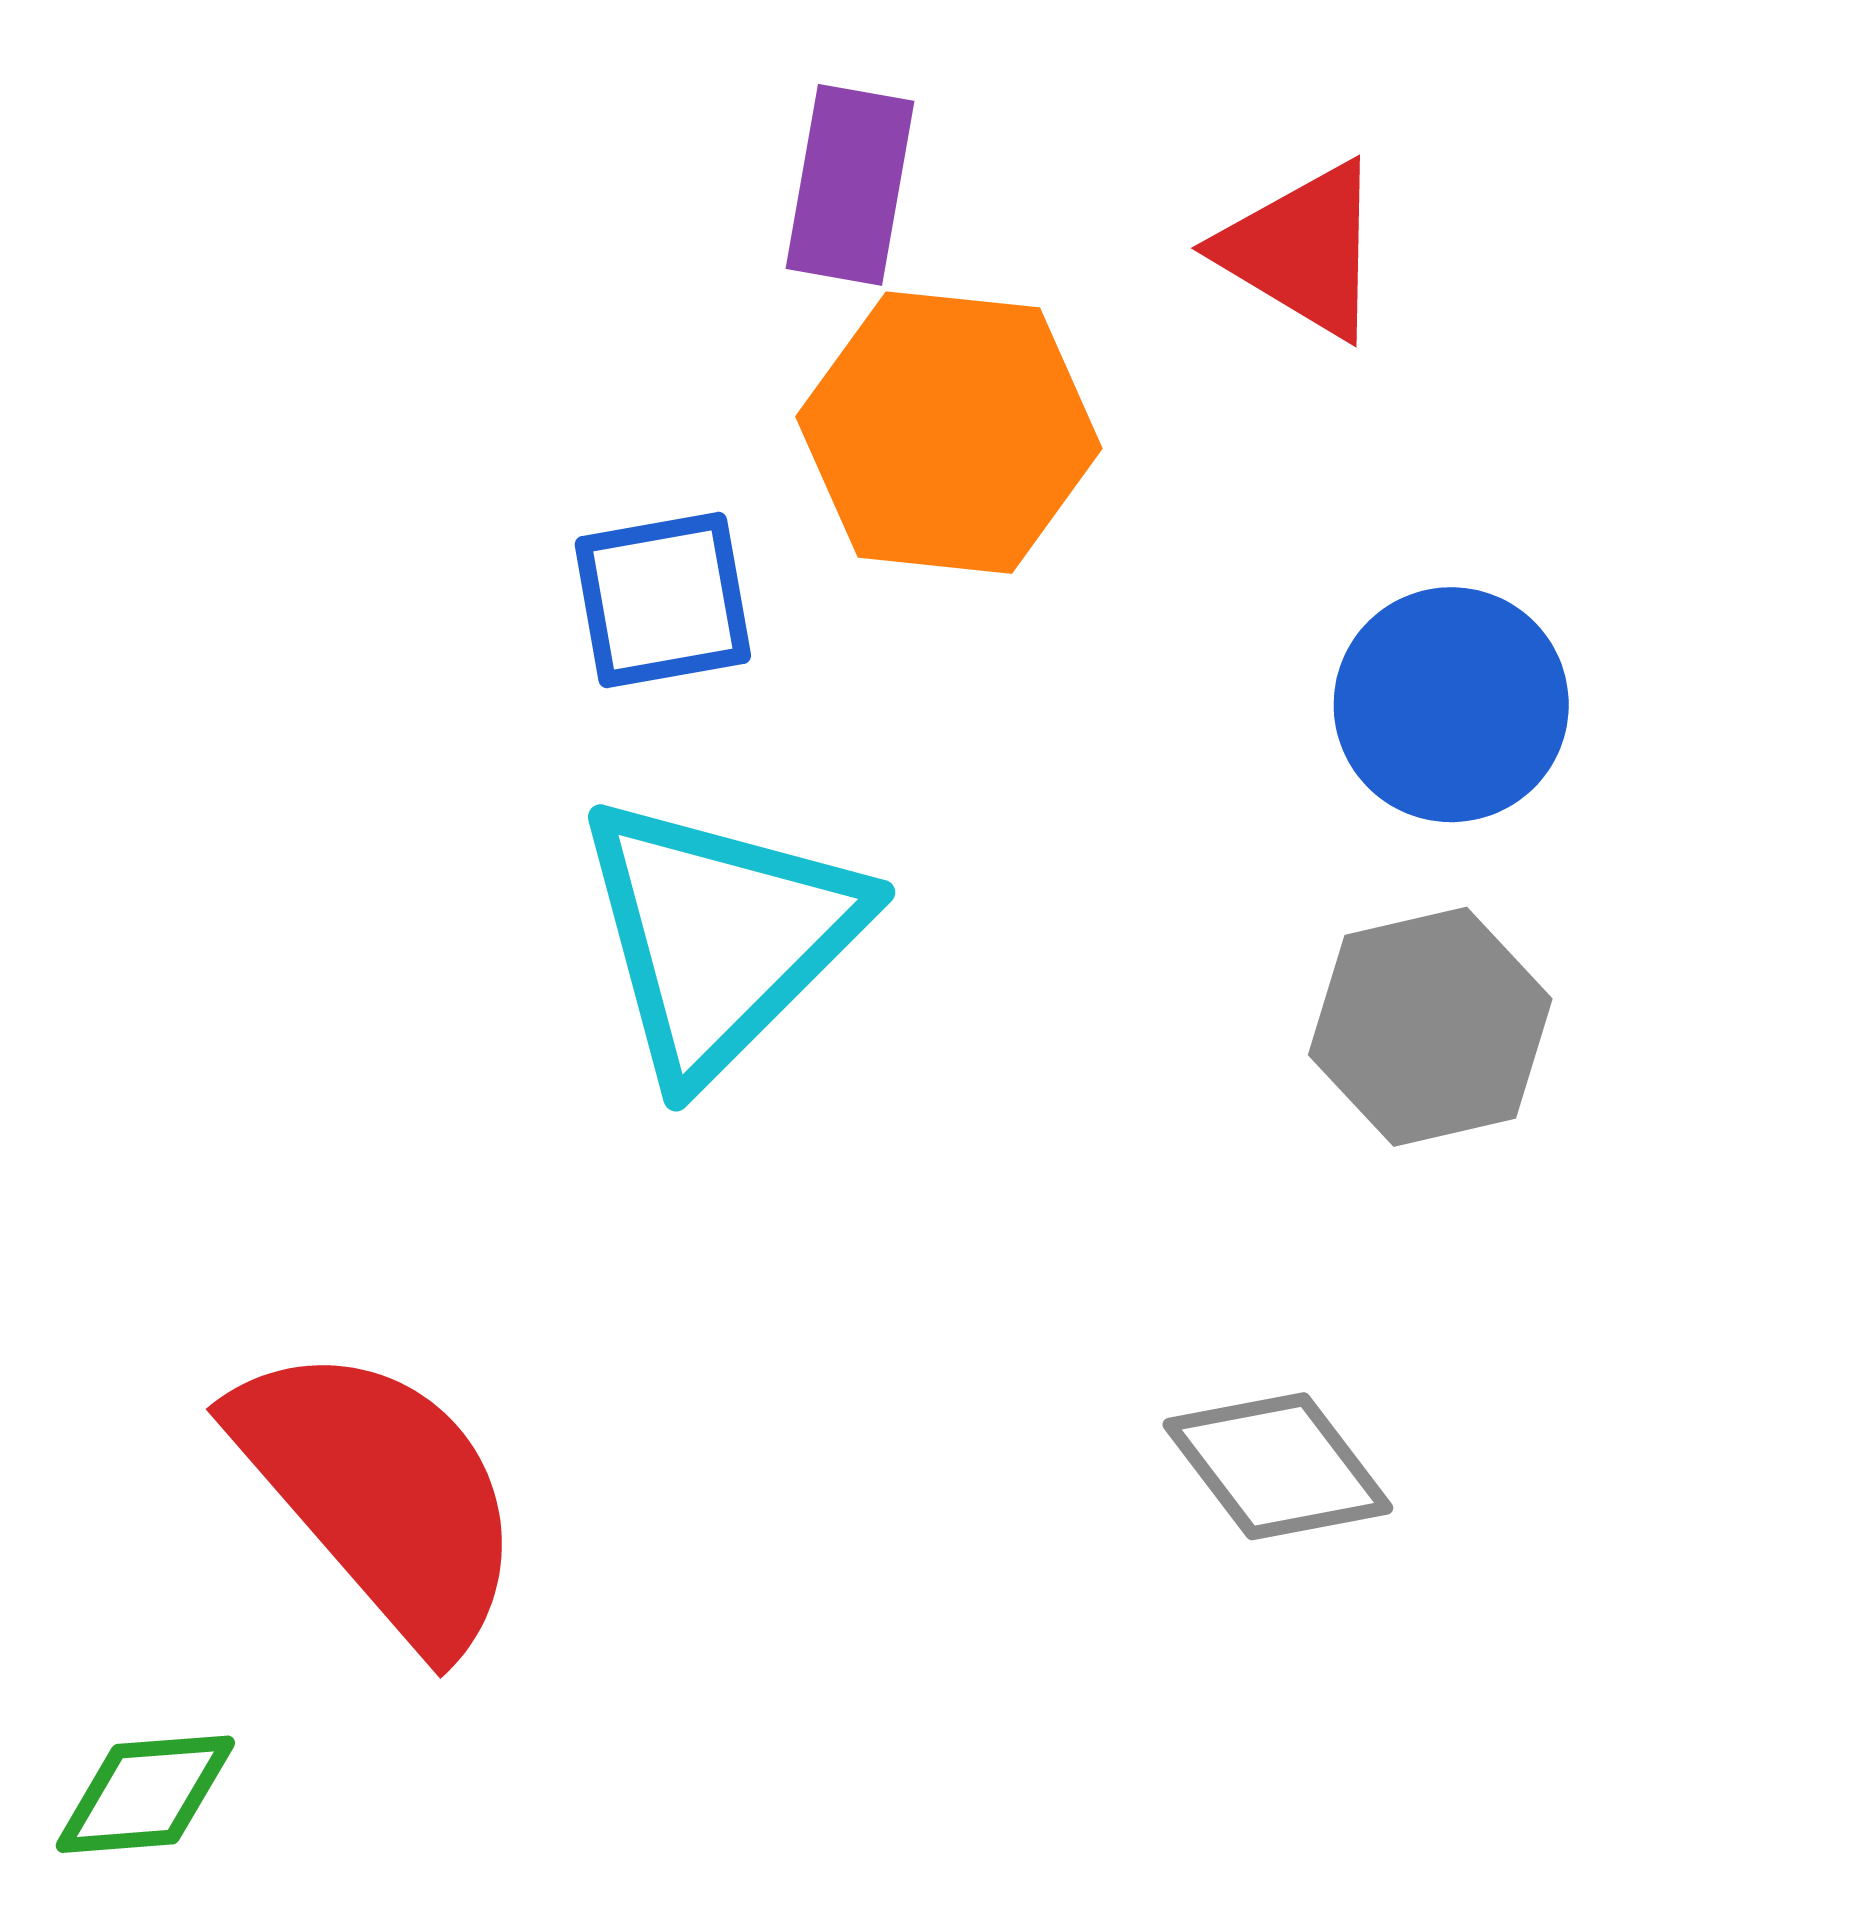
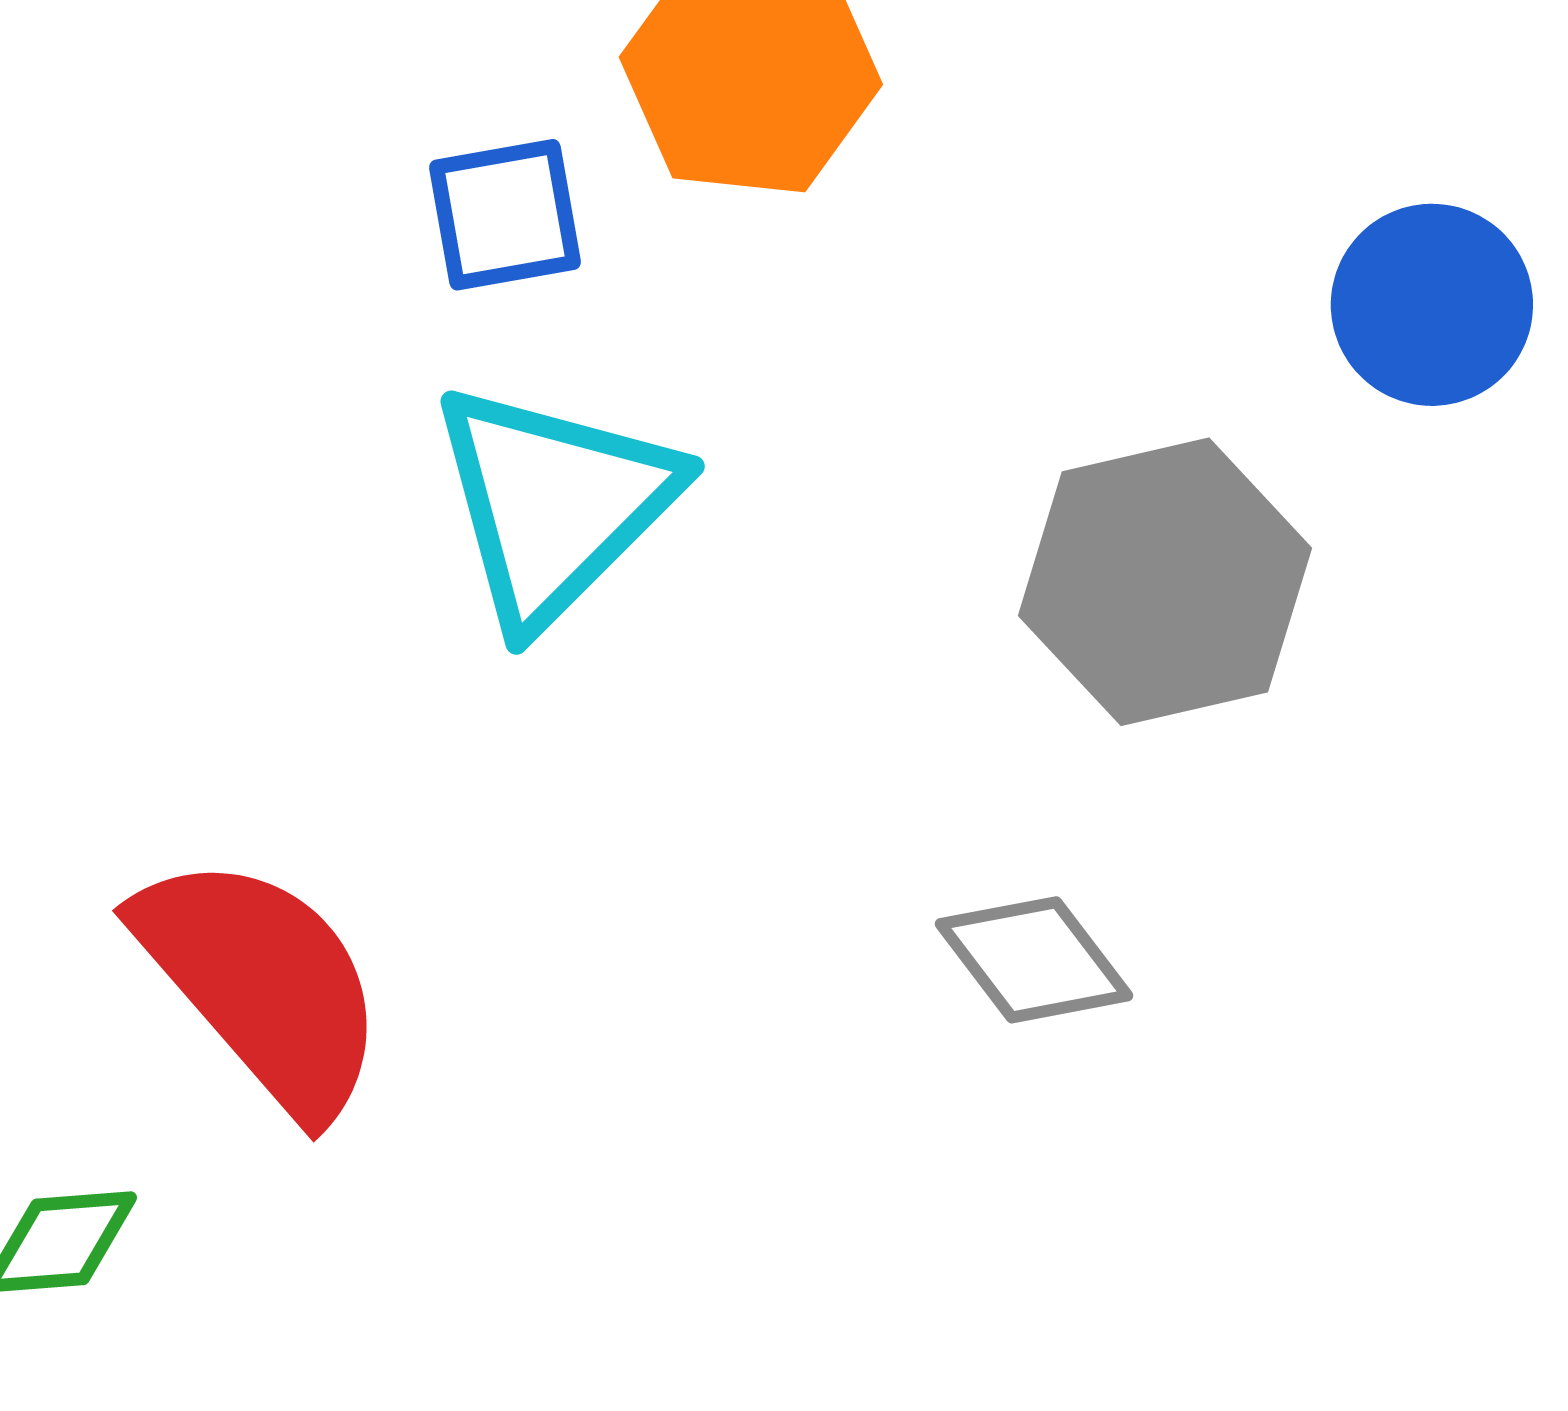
blue circle: (1451, 705) -> (1432, 305), moved
gray hexagon: (1430, 1027) -> (1165, 582), size x1.4

